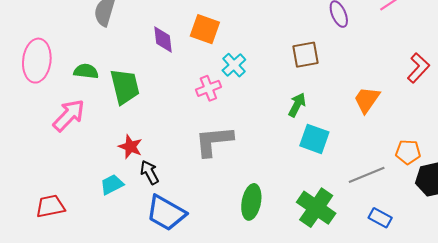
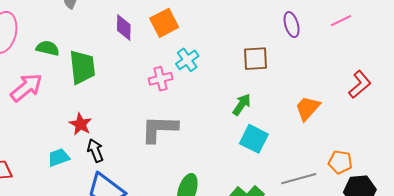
orange square: (205, 29) -> (164, 23), turned 36

